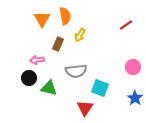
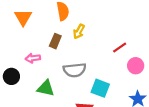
orange triangle: (42, 19) -> (23, 18), moved
red line: (126, 25) -> (120, 48), moved
black circle: (29, 78) -> (11, 76), moved

